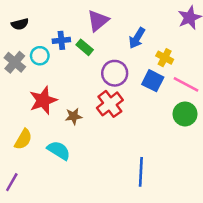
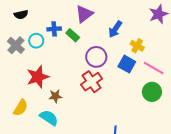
brown star: (74, 116) -> (55, 96), moved

